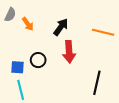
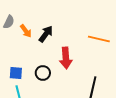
black arrow: (61, 27) -> (46, 34), moved
black circle: (38, 60) -> (43, 73), moved

